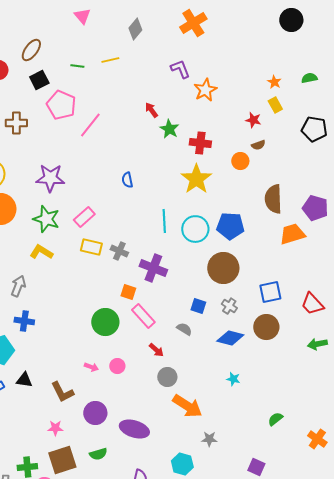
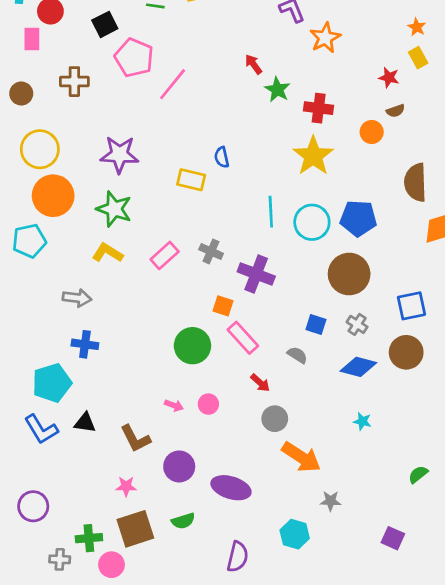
pink rectangle: (84, 217) -> (165, 255), moved
yellow rectangle: (91, 247) -> (191, 180), moved
gray arrow: (18, 286) -> (77, 298), turned 75

